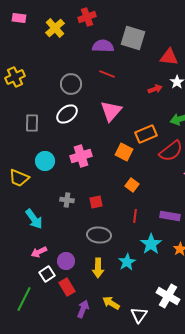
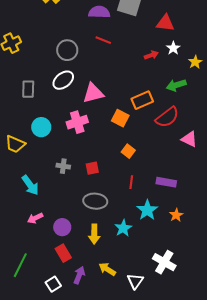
pink triangle: (111, 111) -> (93, 93), moved, turned 35
white square: (47, 274) -> (53, 284), moved

